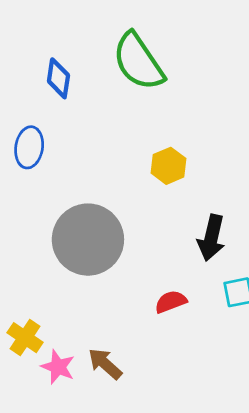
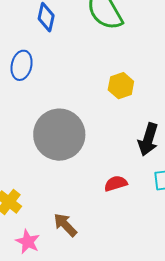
pink star: (58, 367) -> (28, 242), moved

